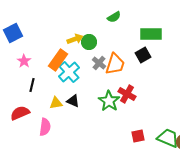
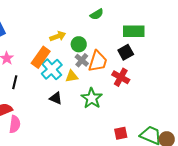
green circle: (89, 42) -> (79, 44), moved
red cross: (127, 94) -> (121, 77), moved
yellow triangle: (56, 103) -> (72, 76), moved
pink semicircle: (45, 127) -> (15, 124), moved

